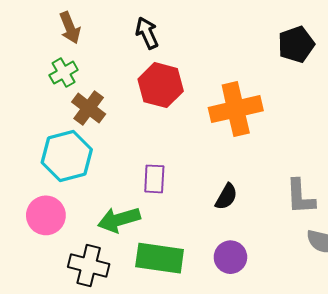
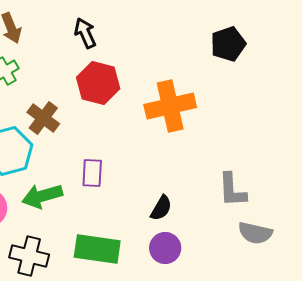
brown cross: (89, 108) -> (43, 118), moved
black semicircle: (226, 197) -> (161, 208), moved
green arrow: (119, 220) -> (42, 196), moved

